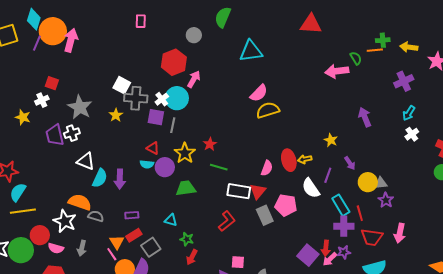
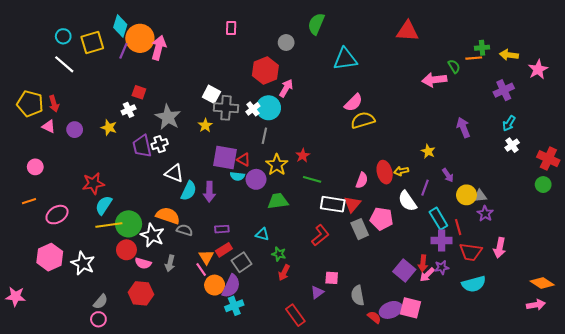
purple square: (156, 117) -> (225, 158), moved, size x1.4
green circle: (21, 250) -> (129, 224), moved

